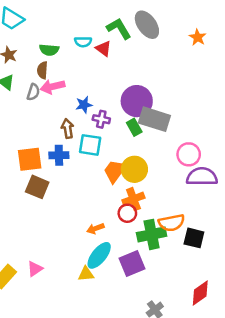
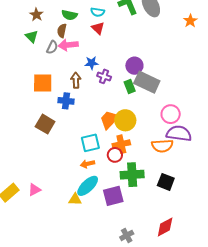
red triangle: (103, 49) -> (98, 28), moved
purple circle: (137, 101) -> (134, 66), size x0.7
cyan square: (90, 145) -> (90, 143), moved, turned -30
orange square: (30, 159) -> (43, 83), moved
orange semicircle: (172, 223) -> (162, 146), moved

